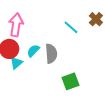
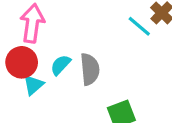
cyan line: (71, 27) -> (139, 26), moved

